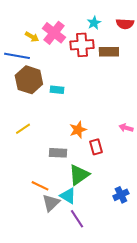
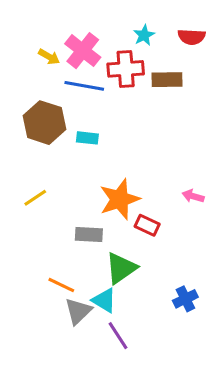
blue line: (17, 56) -> (84, 86), moved
orange star: (78, 130) -> (120, 199), size x1.5
red rectangle: (96, 147) -> (147, 225), turned -49

